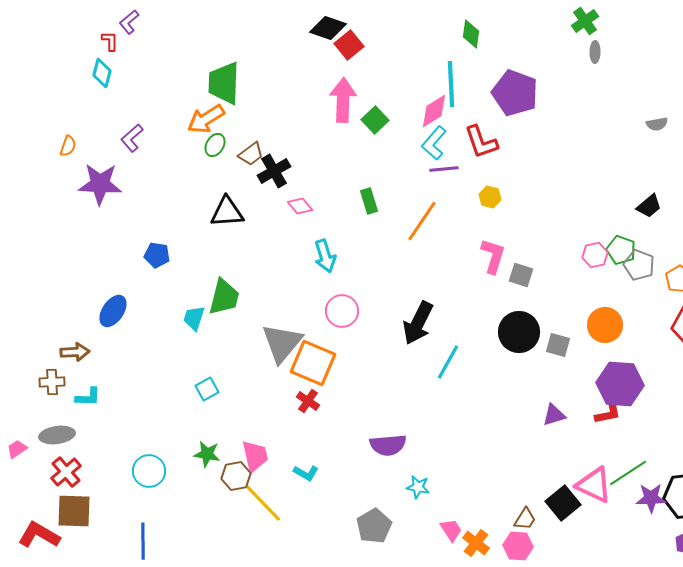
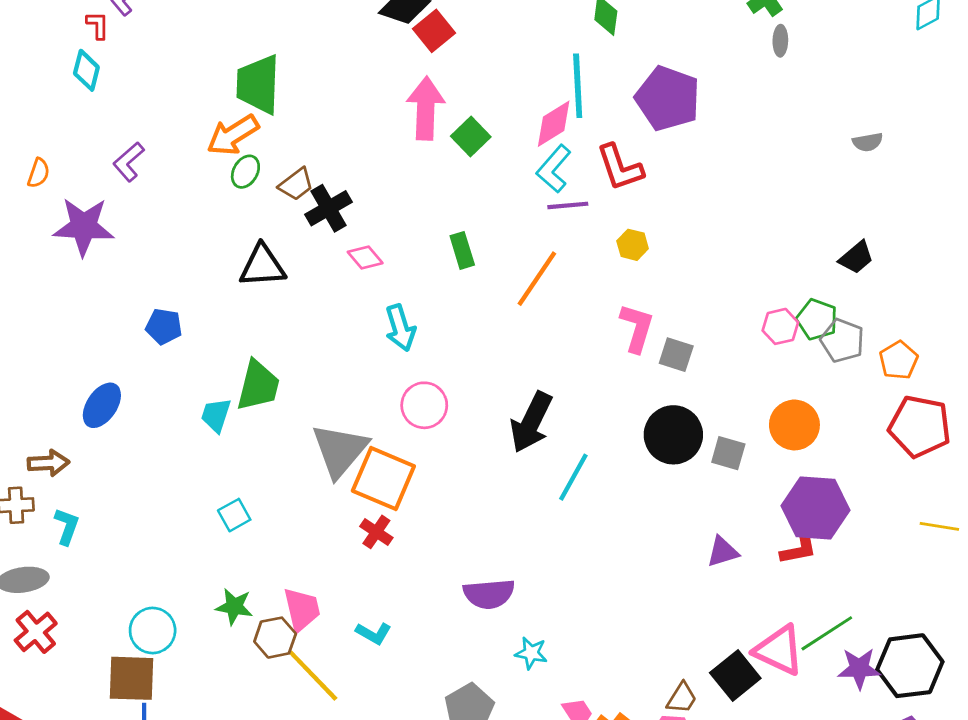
cyan L-shape: (88, 397) -> (67, 526), turned -72
brown square: (74, 511) -> (131, 678), moved

